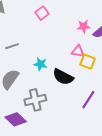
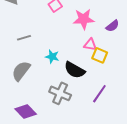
pink star: (84, 26) -> (84, 19), moved, size x1.5
gray cross: (35, 100) -> (60, 93), moved, turned 35

